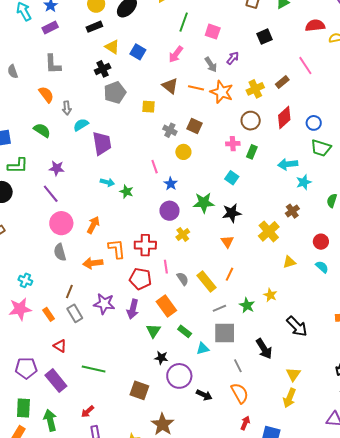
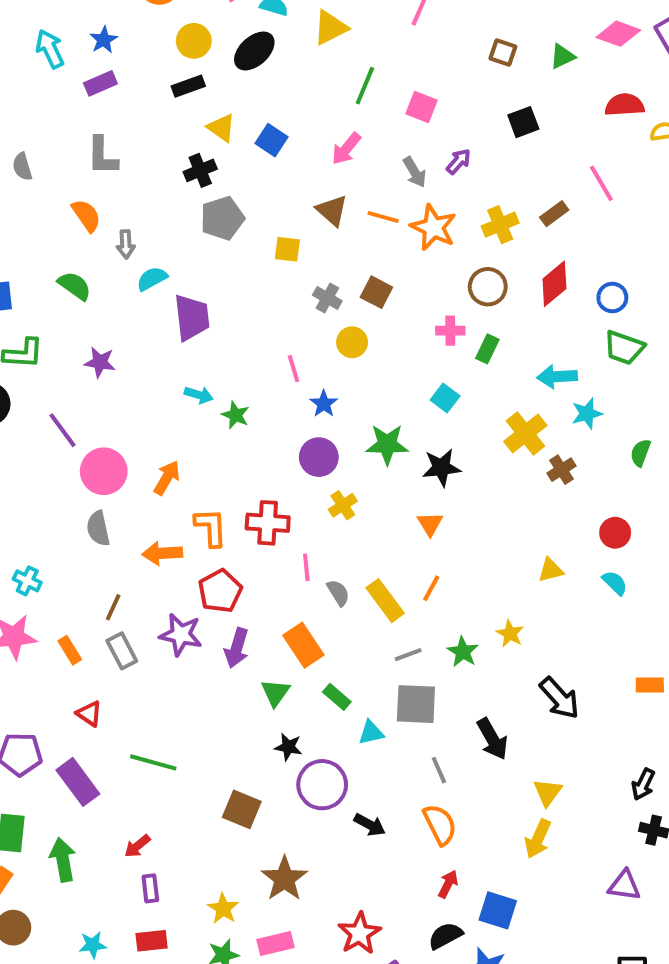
purple line: (51, 194) -> (62, 430), moved
yellow cross: (269, 231) -> (525, 433), moved
red pentagon: (140, 279) -> (220, 591), moved, turned 30

